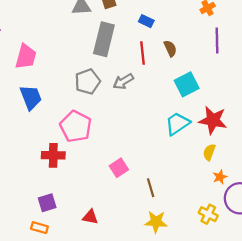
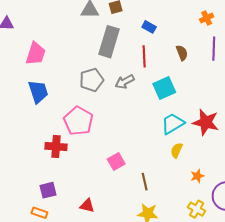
brown semicircle: (170, 48) -> (182, 53), moved
cyan square: (187, 84) -> (164, 88), moved
yellow semicircle: (209, 152) -> (177, 150), moved
orange star: (220, 177) -> (197, 176), moved

